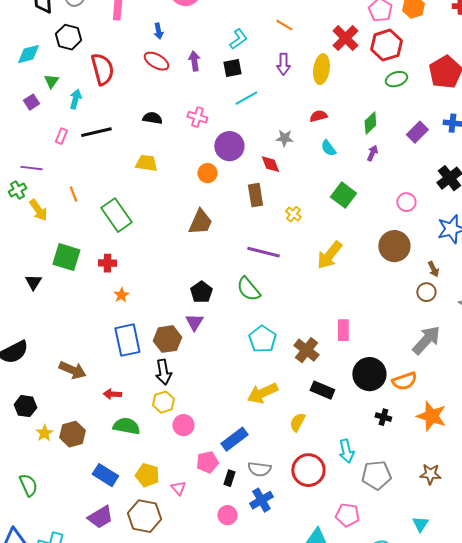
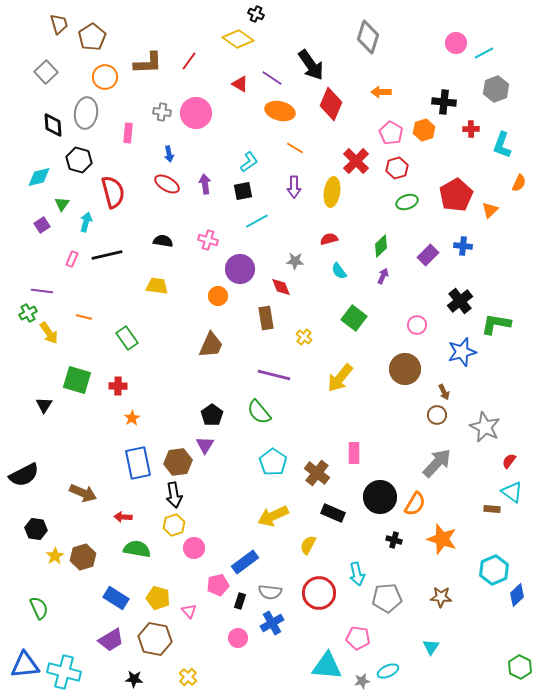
red hexagon: (386, 45) -> (397, 168), size x0.7
orange line: (73, 194) -> (84, 317), turned -56
green rectangle: (116, 215) -> (127, 338), size x0.7
orange semicircle: (404, 381) -> (415, 504), turned -40

